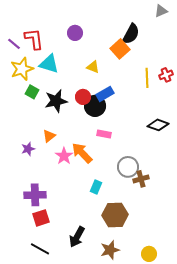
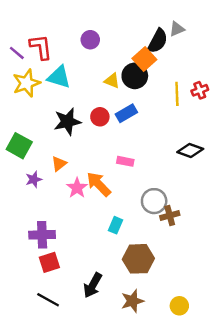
gray triangle: (161, 11) -> (177, 29), moved
green square: (32, 92) -> (19, 146), moved, size x1.5
black circle: (95, 106) -> (135, 76), moved

